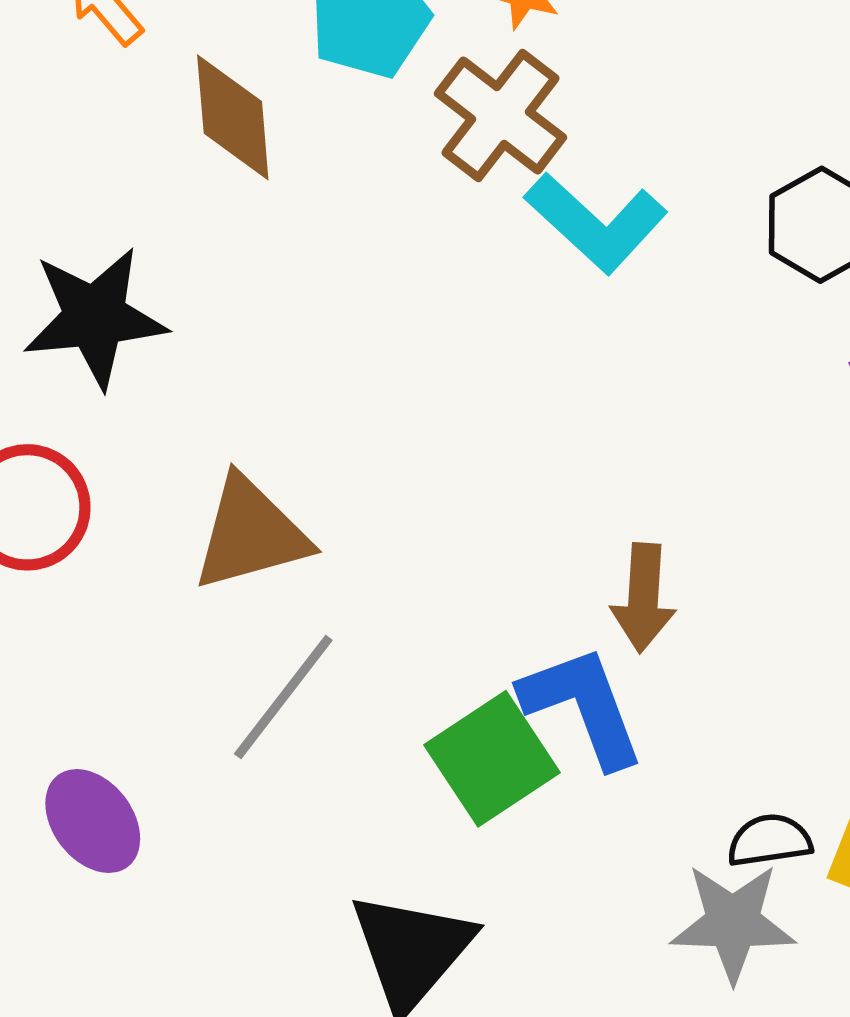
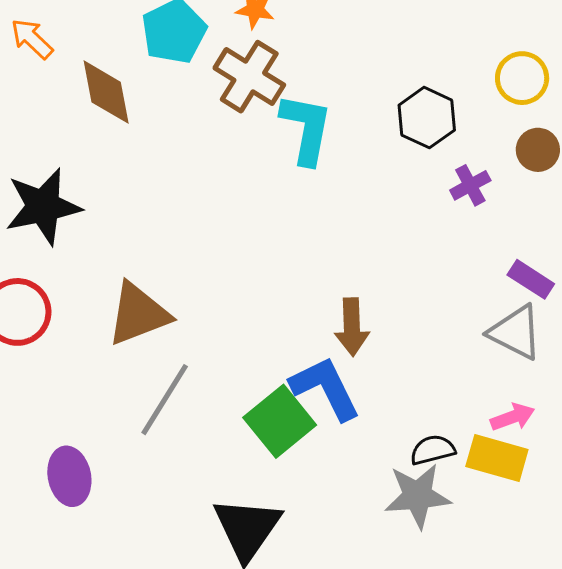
cyan L-shape: (596, 223) -> (306, 129), turned -116
purple ellipse: (93, 821) -> (69, 476), turned 32

